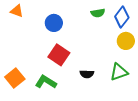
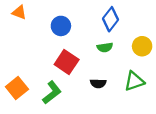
green semicircle: (98, 13) -> (105, 47), moved
blue diamond: (122, 17) -> (111, 19), moved
green L-shape: (46, 82) -> (52, 92), turned 110

